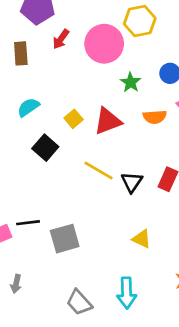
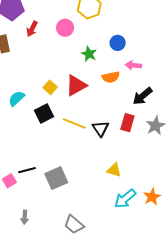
pink circle: (104, 44) -> (65, 28), size x0.6
cyan semicircle: (28, 107) -> (16, 98), moved
black square: (45, 148) -> (44, 113), moved, turned 30
cyan arrow: (127, 293) -> (125, 199), moved, turned 60

